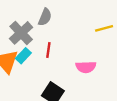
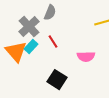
red line: (48, 50) -> (53, 42), turned -40

